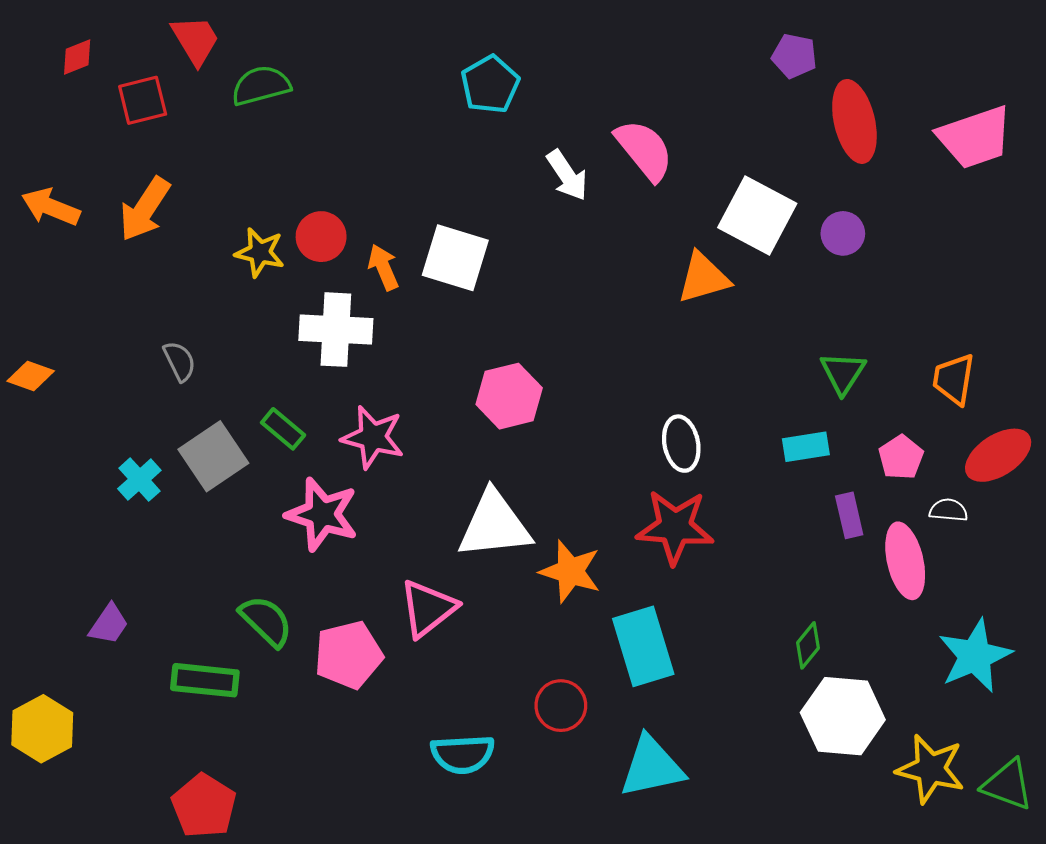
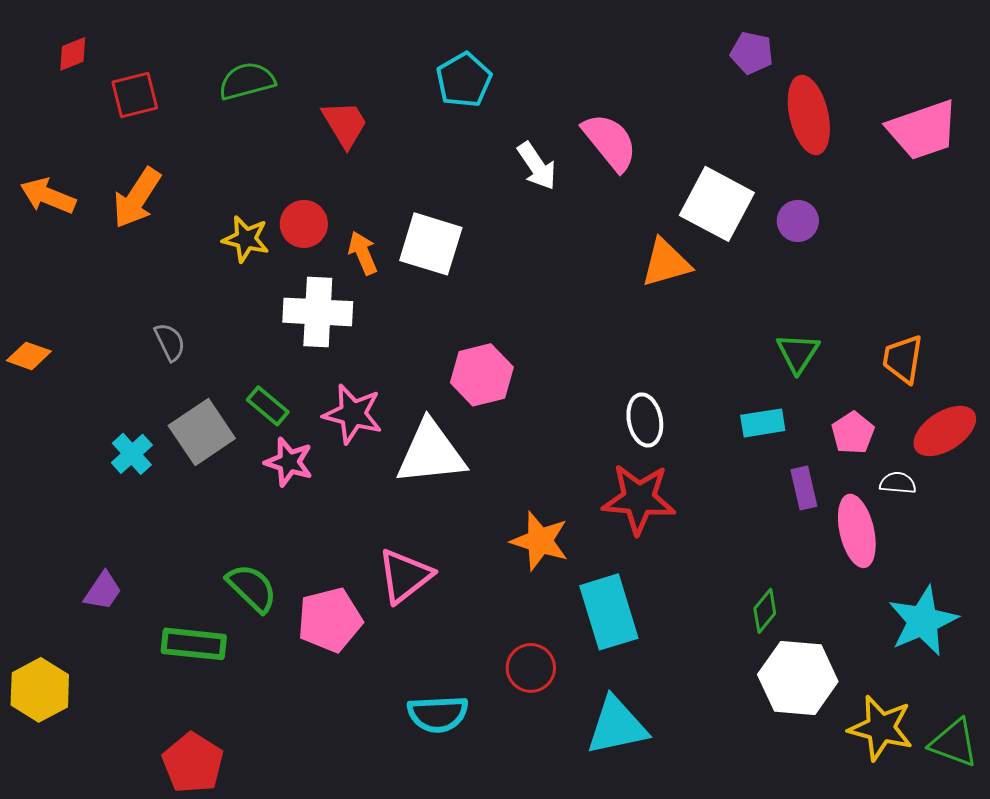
red trapezoid: (195, 40) -> (345, 124), moved
pink star: (322, 514) -> (289, 462), moved, size x0.7
white triangle: (494, 525) -> (431, 453), moved

